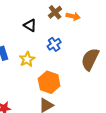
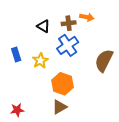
brown cross: (55, 12) -> (69, 23), moved, turned 32
blue cross: (54, 44) -> (68, 45), size x1.5

